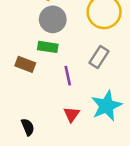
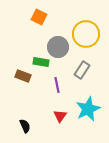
gray circle: (53, 19) -> (58, 47), moved

